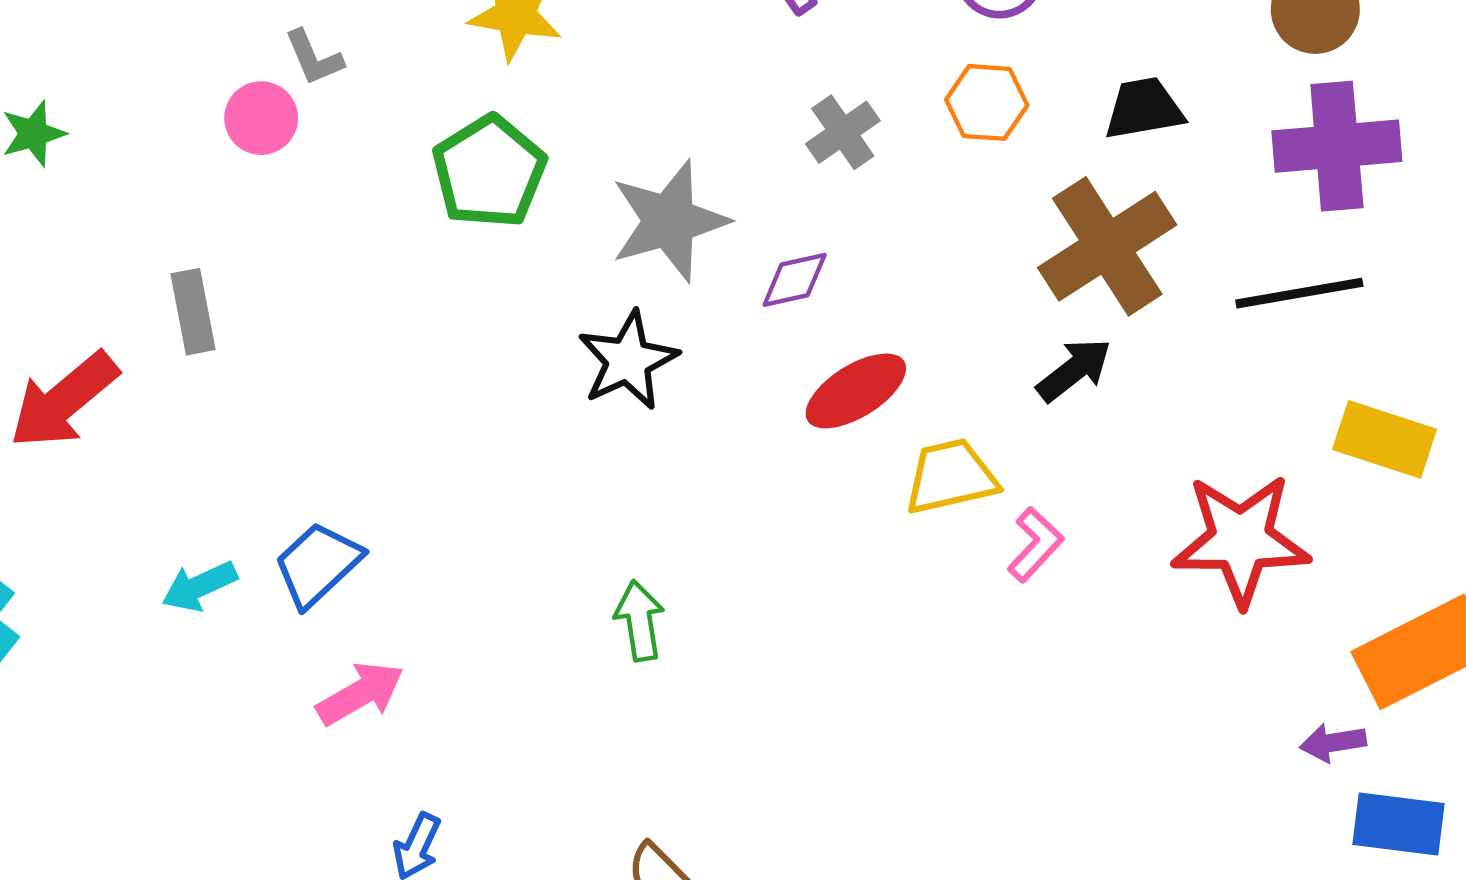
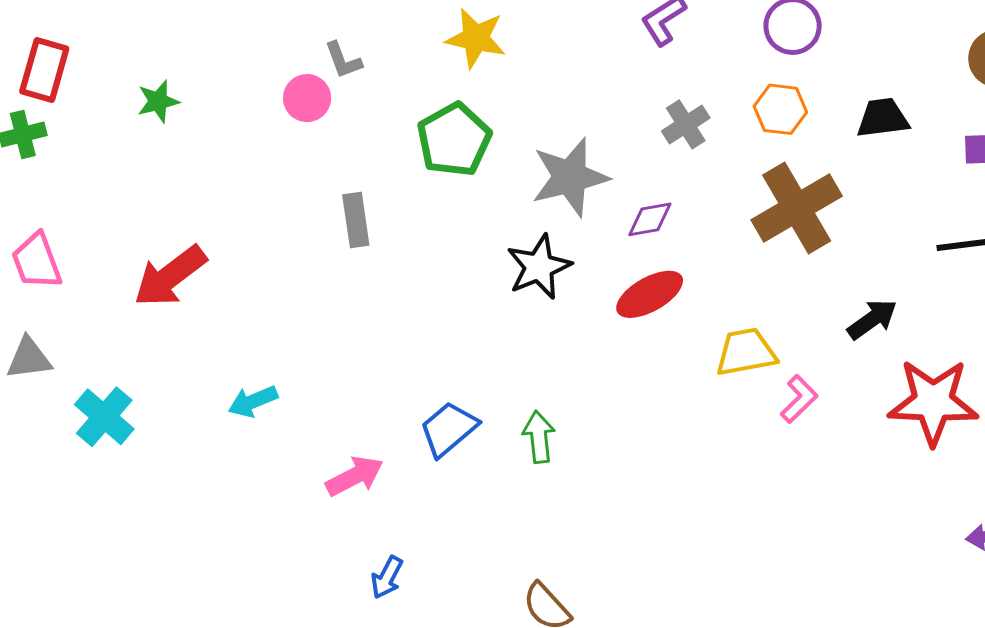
brown cross: (1107, 246) -> (797, 208), moved
gray rectangle: (193, 312) -> (356, 220), moved
black arrow: (1074, 370) -> (872, 319), moved
red ellipse: (856, 391) -> (650, 294), moved
blue trapezoid: (318, 564) -> (449, 429), moved

